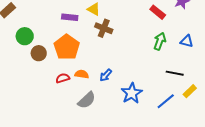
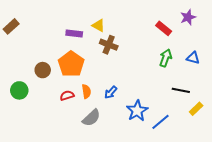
green circle: (25, 36) -> (19, 90), moved
orange semicircle: (82, 74) -> (86, 91), turned 72
blue line: (166, 101) -> (160, 122), moved

